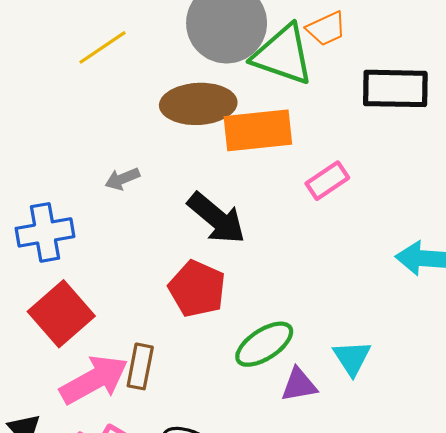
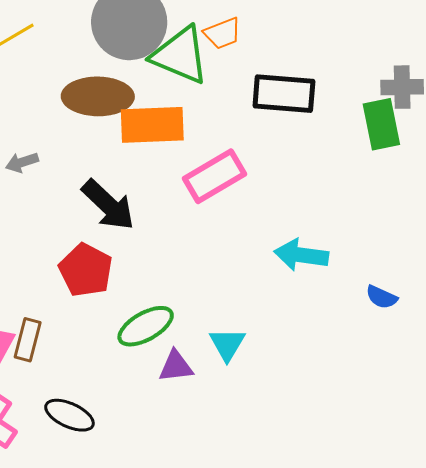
pink rectangle: (327, 181) -> (215, 176), size x1.5

